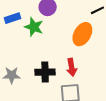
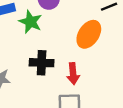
black cross: (45, 72) -> (42, 63), moved

